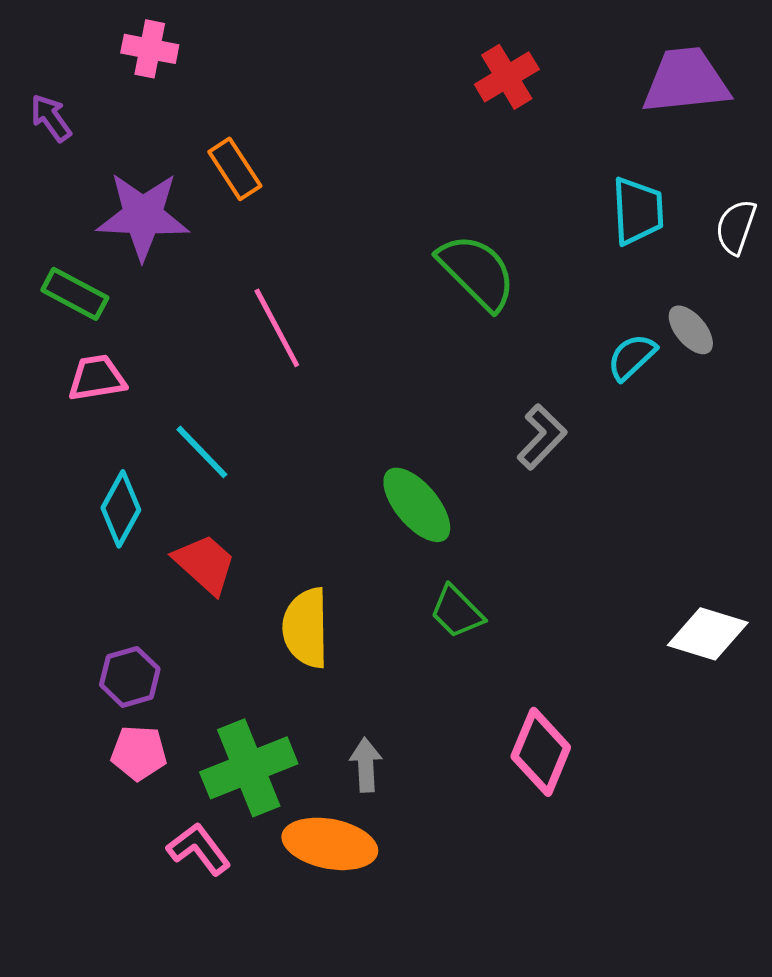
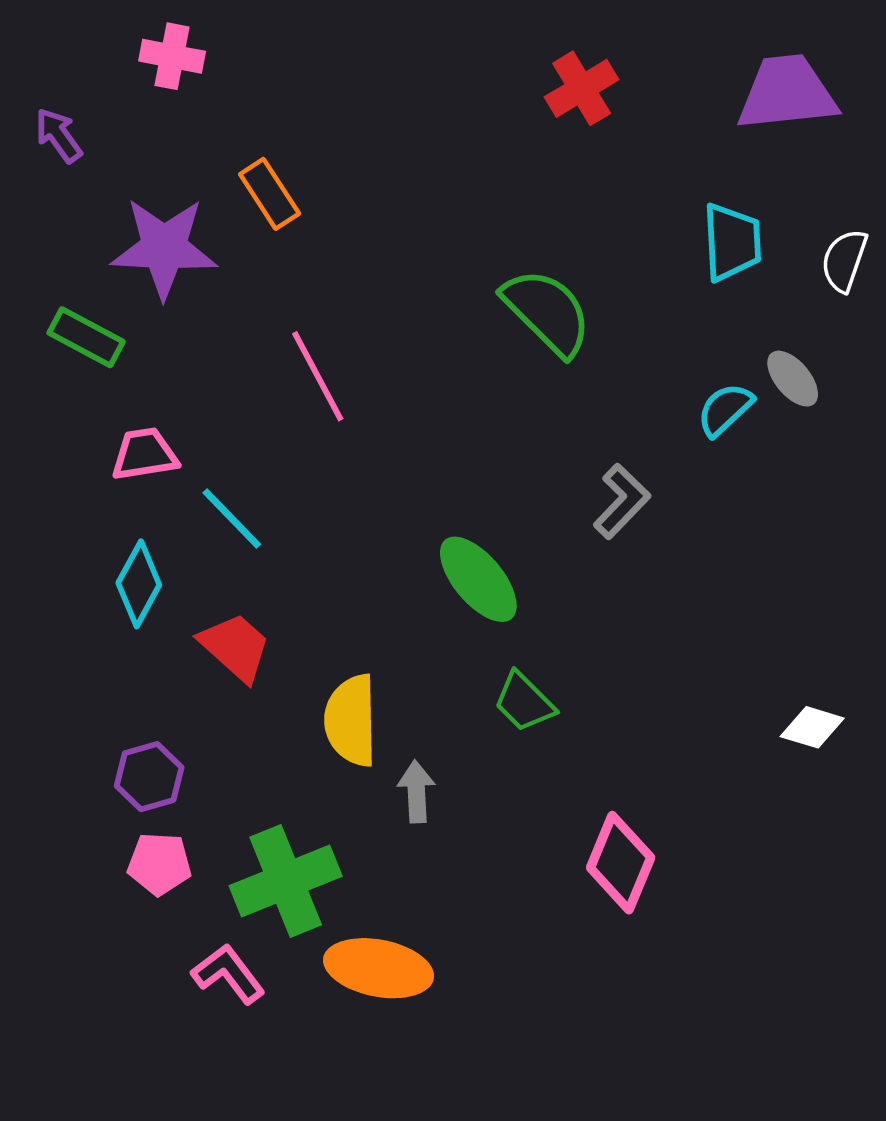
pink trapezoid: (97, 378) -> (145, 454), moved
white diamond: (708, 634) -> (812, 727), size x0.7
gray arrow: (366, 765) -> (416, 792), moved

